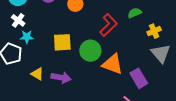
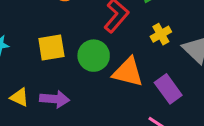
yellow cross: (154, 31) -> (161, 34), moved

